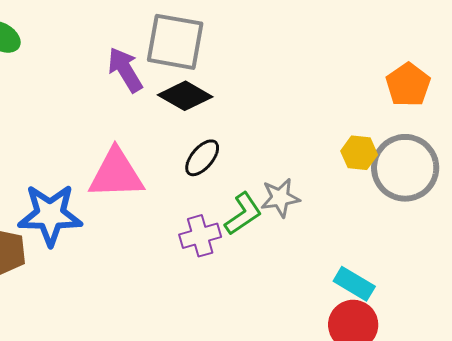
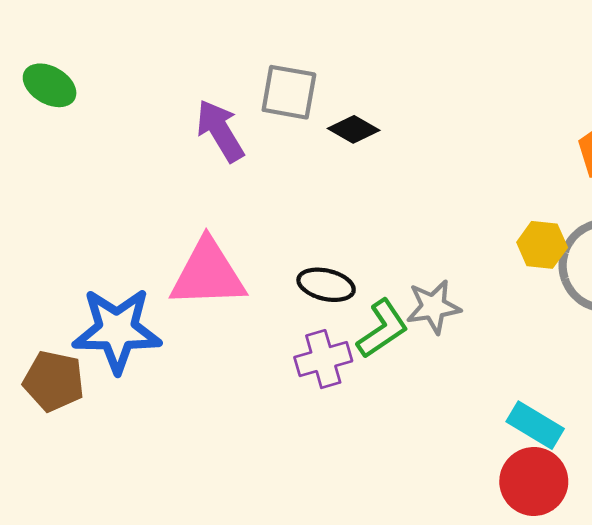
gray square: (175, 42) -> (289, 92), size x0.7
black diamond: (185, 96) -> (354, 129), moved, size x0.7
black ellipse: (202, 158) -> (326, 285), moved, turned 63

